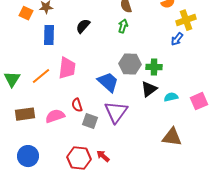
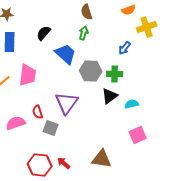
blue arrow: (177, 39) -> (125, 48), moved
blue trapezoid: (108, 82) -> (66, 54), moved
pink square: (199, 101) -> (138, 135), moved
purple triangle: (116, 112) -> (67, 103), moved
brown triangle: (172, 137) -> (102, 159), moved

